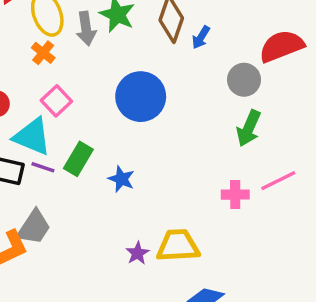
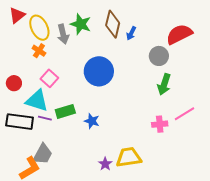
green rectangle: (78, 159) -> (65, 111), turned 48

